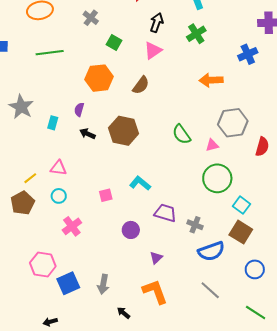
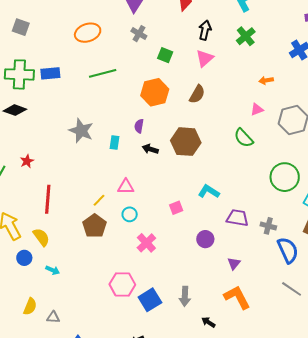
orange arrow: (211, 80) -> (266, 80), size x0.6
pink triangle: (212, 145) -> (257, 109), moved
blue semicircle: (211, 251) -> (288, 250), turned -88

